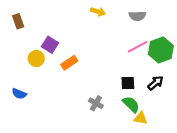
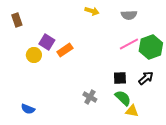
orange rectangle: (69, 63) -> (65, 50), moved
blue semicircle: (19, 94) -> (28, 109), moved

